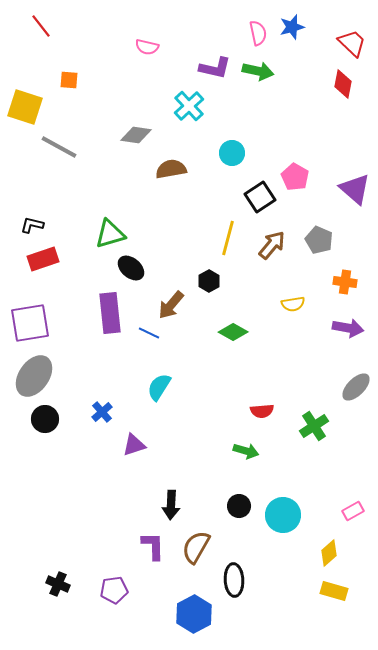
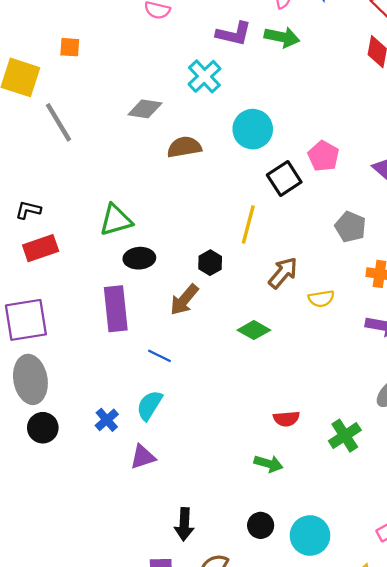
gray line: (59, 147) -> (59, 122), turned 30
cyan circle: (232, 153) -> (253, 129), size x1.4
brown arrow: (272, 245) -> (283, 273), moved
black ellipse: (131, 268) -> (139, 258), turned -44
black hexagon: (209, 281) -> (210, 263), moved
blue line: (149, 333) -> (160, 356), moved
gray ellipse: (34, 376) -> (30, 379), turned -45
cyan semicircle: (159, 387) -> (149, 405), moved

